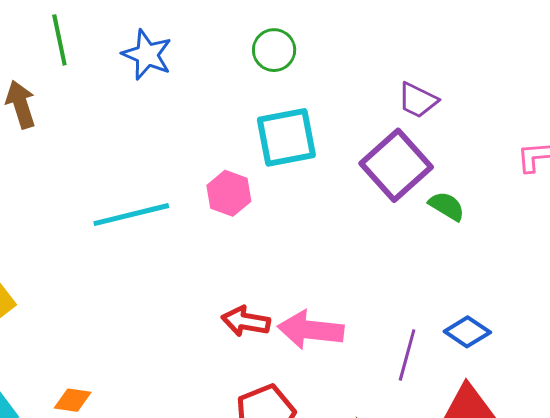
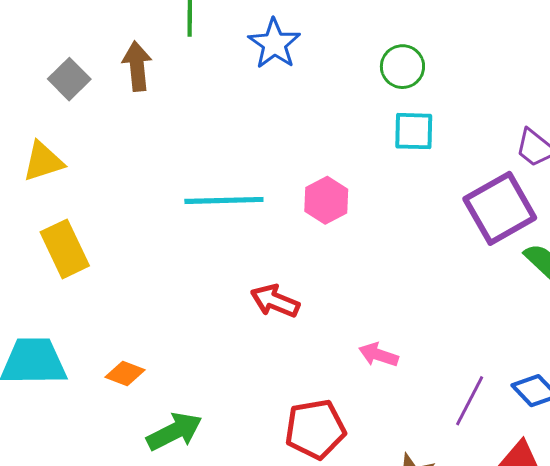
cyan square: (286, 137) -> (414, 131), moved, size x0.7
red arrow: (246, 321) -> (275, 301), moved
pink arrow: (311, 330) -> (378, 355), size x0.6

